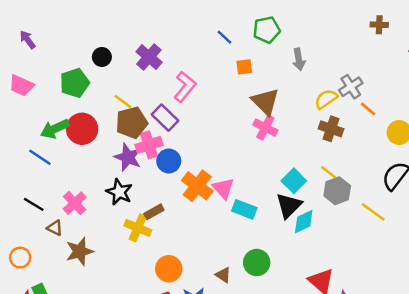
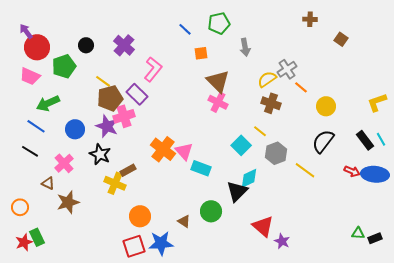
pink trapezoid: (21, 85) -> (30, 76), moved
red circle: (82, 129) -> (37, 47), moved
blue circle: (169, 161) -> (75, 129), moved
yellow line: (329, 172) -> (260, 131), moved
black line: (34, 204) -> (30, 151), moved
black triangle: (289, 206) -> (237, 191), moved

